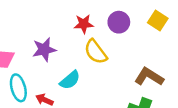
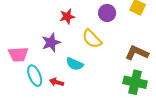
red star: (84, 24) -> (67, 17), moved
cyan semicircle: (70, 80) -> (75, 64), turned 72

